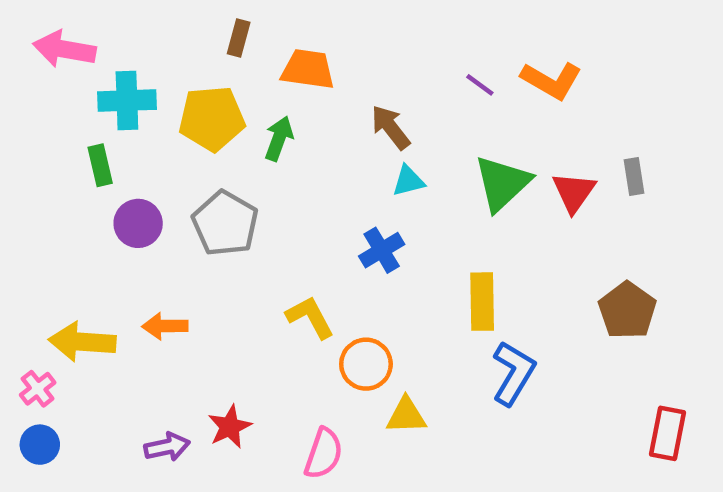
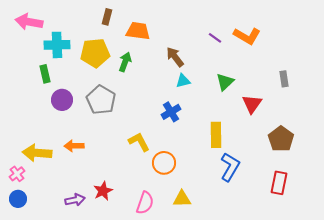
green triangle: (502, 183) -> (225, 82), size x0.7
red triangle: (574, 192) -> (252, 104), moved
yellow triangle: (406, 416) -> (182, 199), moved
red rectangle: (668, 433) -> (279, 183), moved

